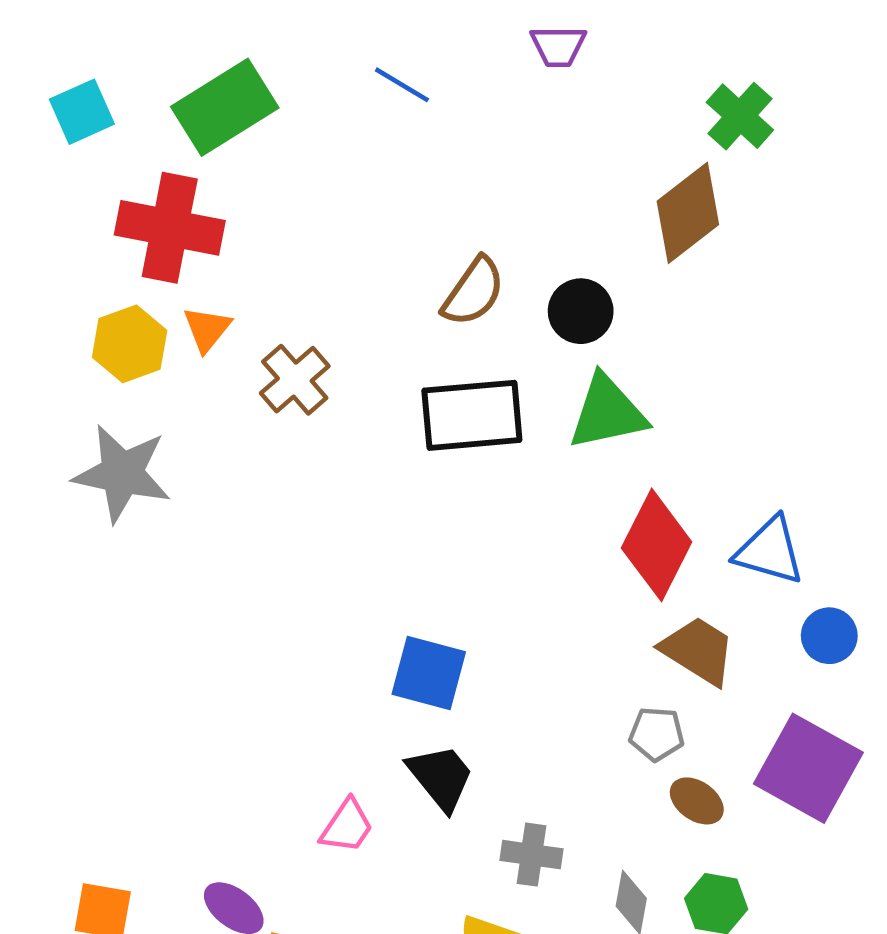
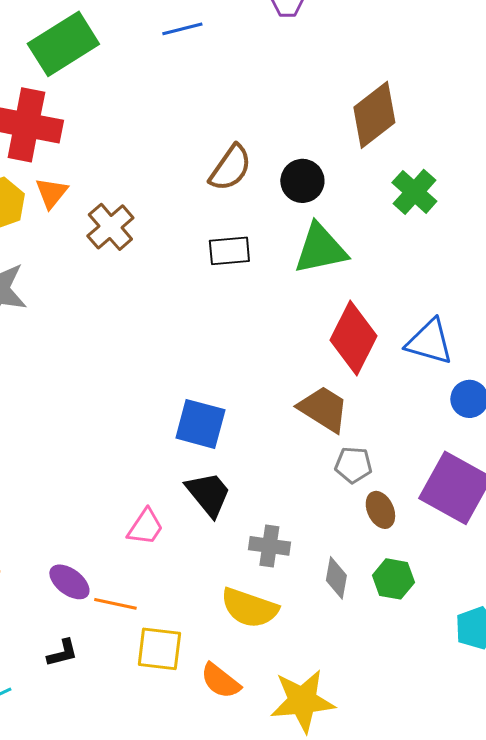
blue line: (402, 85) -> (182, 29), turned -45
green cross: (740, 116) -> (414, 192), moved
black rectangle: (472, 415) -> (229, 251), size x0.6
brown trapezoid: (698, 651) -> (323, 409), moved
brown ellipse: (697, 801) -> (380, 510), turned 30

